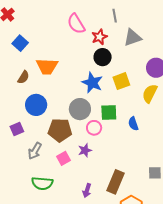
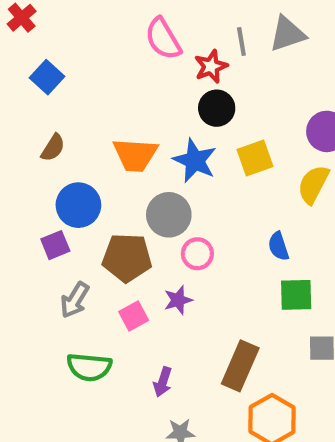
gray line: (115, 16) -> (241, 41), moved
gray triangle: (132, 38) -> (287, 34), moved
orange trapezoid: (47, 66) -> (135, 155), moved
green square: (109, 112) -> (296, 295), moved
purple square: (17, 129) -> (55, 245), moved
purple arrow: (87, 191) -> (163, 382), moved

